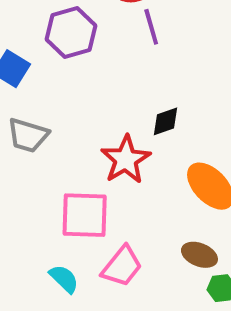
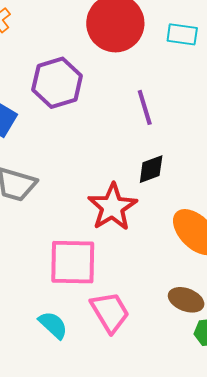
purple line: (151, 27) -> (145, 107), moved
pink trapezoid: (122, 266) -> (110, 312), turned -69

